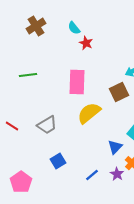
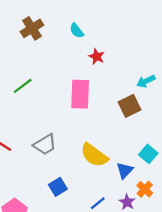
red star: (86, 43) -> (97, 57), moved
green line: (28, 75) -> (23, 86), turned -30
yellow semicircle: (89, 113) -> (94, 155), moved, turned -105

